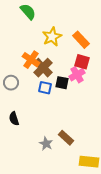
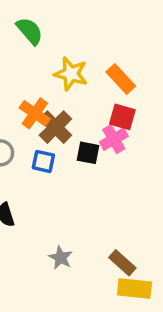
yellow star: (52, 37) -> (71, 74), turned -30
blue square: (45, 88) -> (43, 161), moved
brown rectangle: (66, 138) -> (122, 263), moved

